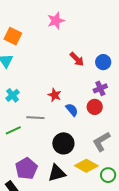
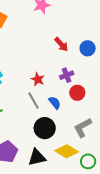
purple cross: (100, 88) -> (67, 75), moved
blue semicircle: (72, 110) -> (55, 103), moved
gray line: (35, 118) -> (34, 101), moved, turned 54

